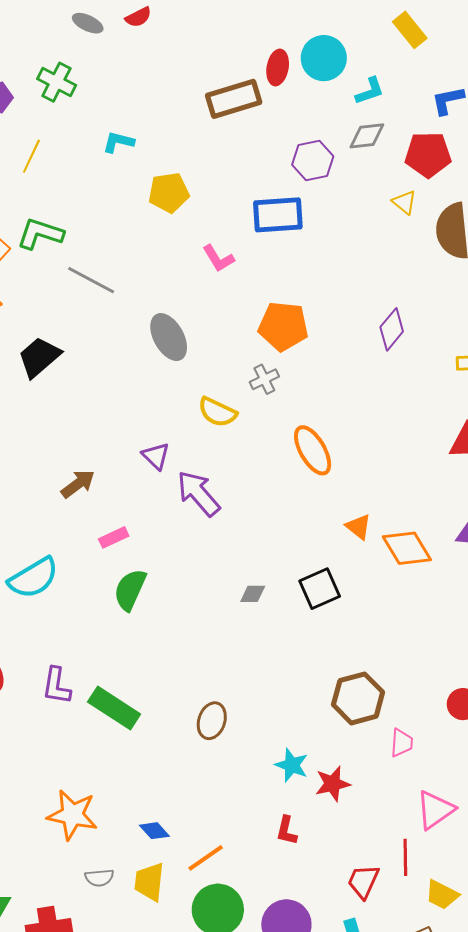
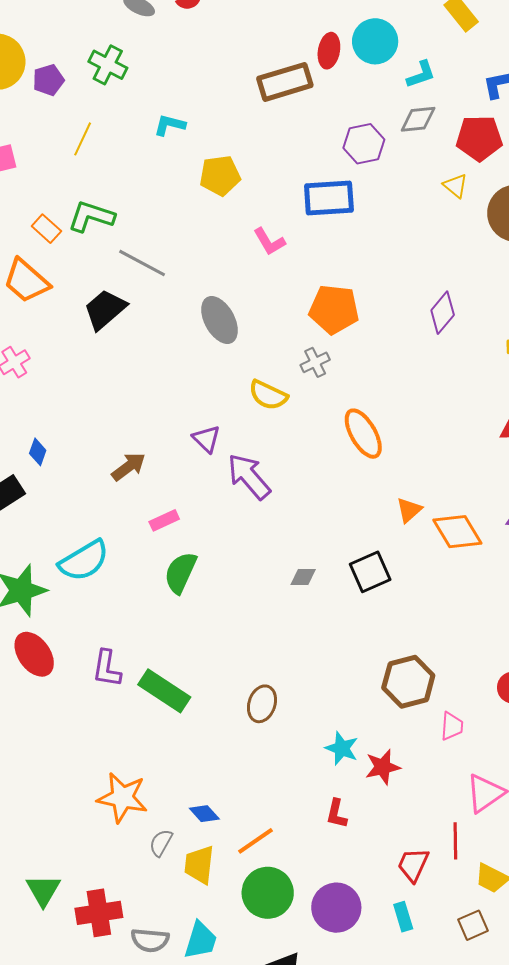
black trapezoid: (39, 357) -> (105, 309), moved
orange triangle: (359, 527) -> (409, 510), turned 40
gray semicircle: (99, 878) -> (161, 843), moved, turned 124

